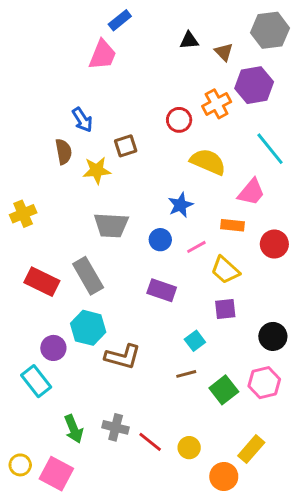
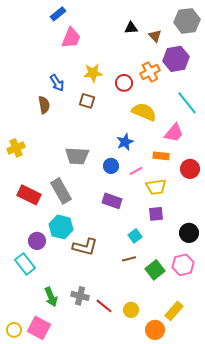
blue rectangle: (120, 20) -> (58, 14), moved
brown square: (126, 146) -> (87, 101), turned 35
yellow star: (97, 170) -> (93, 73), moved
yellow trapezoid: (225, 270) -> (156, 187), turned -50
yellow circle: (20, 465) -> (14, 330), moved

